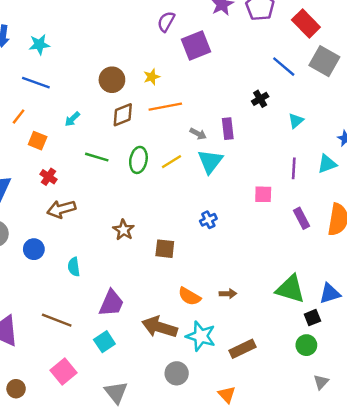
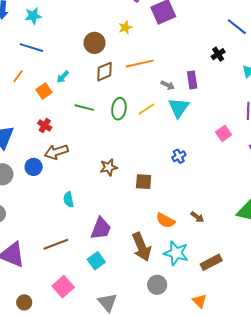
yellow star: (152, 77) -> (125, 27), moved
orange square: (38, 141) -> (44, 91), moved, turned 35
pink square: (263, 194) -> (224, 133), turned -35
brown star: (124, 230) -> (109, 167), turned 30
blue circle: (34, 249) -> (34, 167), moved
brown arrow: (228, 294) -> (197, 217), turned 40
brown line: (57, 320) -> (56, 244), turned -40
brown arrow: (160, 327) -> (142, 247), turned -128

